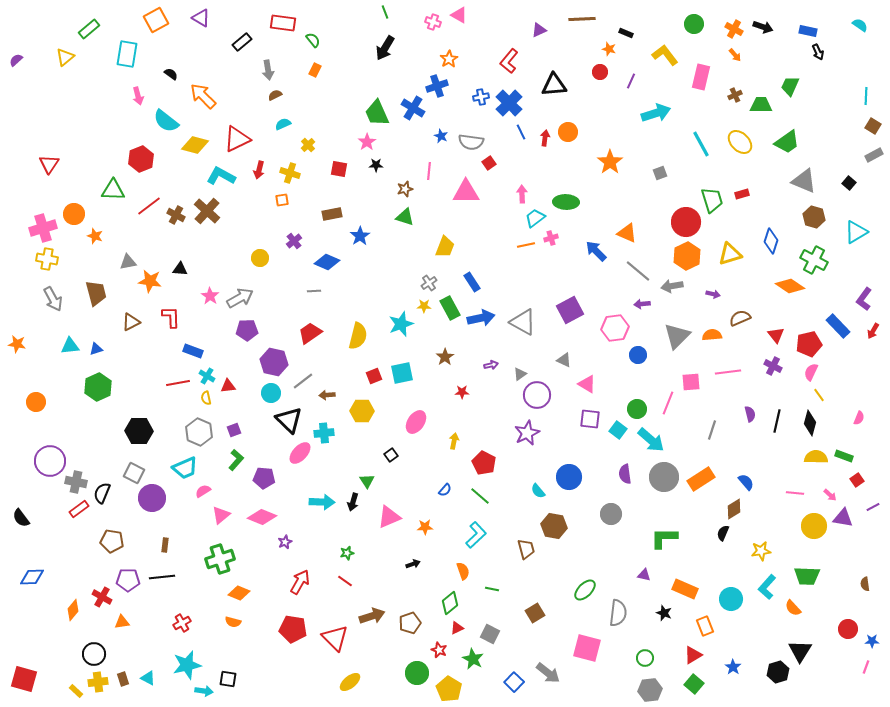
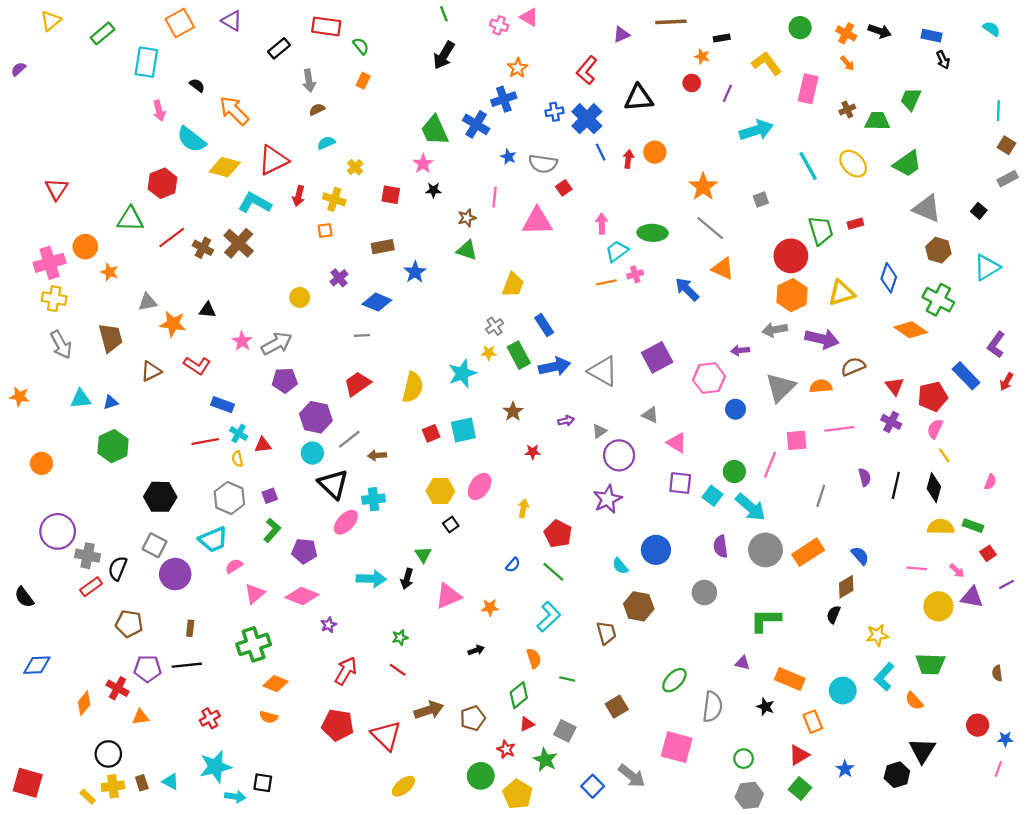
black rectangle: (626, 33) -> (722, 38), turned -32
yellow triangle: (65, 57) -> (51, 21), moved
gray line: (638, 271) -> (710, 228), moved
purple arrow: (713, 294) -> (822, 339), size x2.0
red L-shape: (171, 317) -> (197, 365), turned 125
yellow hexagon: (362, 411) -> (440, 491), moved

